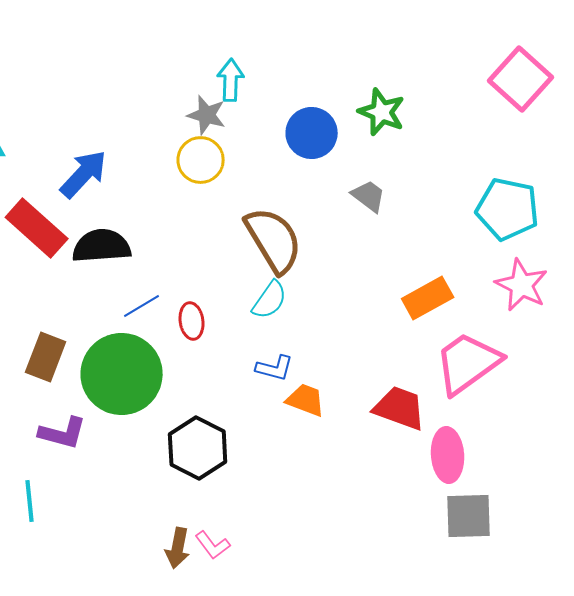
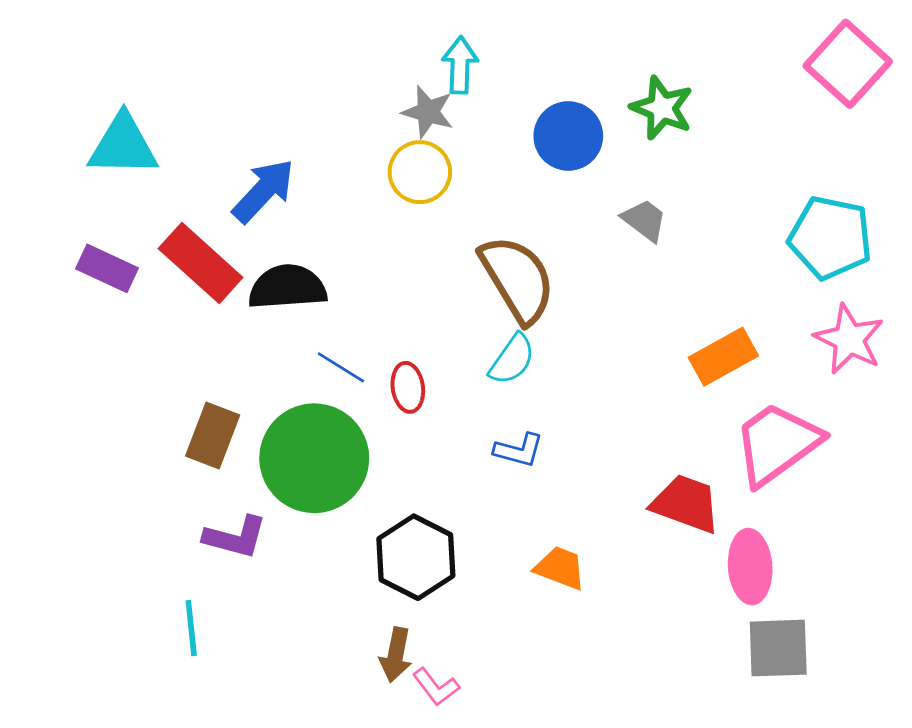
blue line: (142, 306) -> (341, 367), turned 63
orange trapezoid: (306, 400) -> (560, 568), moved
brown arrow: (178, 548) -> (396, 655), moved

